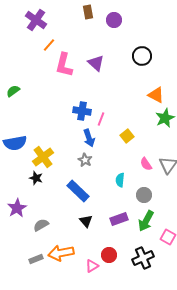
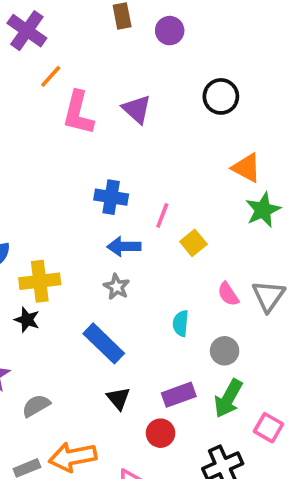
pink line: (101, 119) -> (162, 215), moved
blue arrow: (89, 138) -> (124, 247), turned 108
yellow cross: (43, 157) -> (40, 281), turned 30
red circle: (109, 255) -> (161, 433), moved

